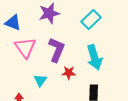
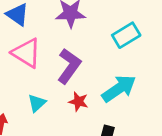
pink triangle: (25, 48) -> (26, 53), turned -35
cyan arrow: (94, 57) -> (119, 89), turned -120

